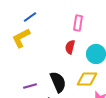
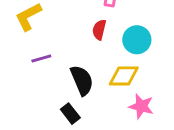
purple line: (30, 86) -> (41, 59), moved

